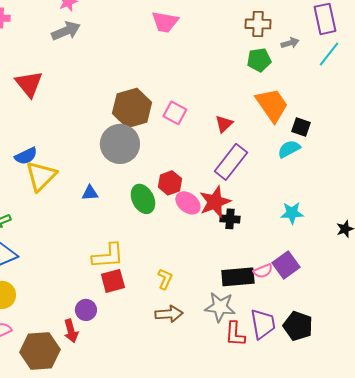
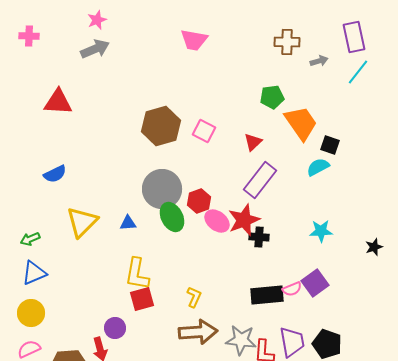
green pentagon: (259, 60) -> (272, 97), moved
red triangle: (29, 84) -> (58, 102), turned -48
gray circle: (120, 144) -> (162, 189), moved
yellow triangle: (41, 176) -> (82, 222), moved
blue triangle: (90, 193) -> (128, 223), moved
yellow L-shape: (108, 256) -> (137, 274), turned 104
gray star: (220, 307) -> (241, 340), moved
brown arrow: (169, 314) -> (198, 332), size x1.4

